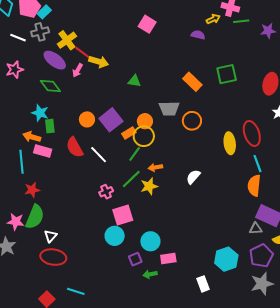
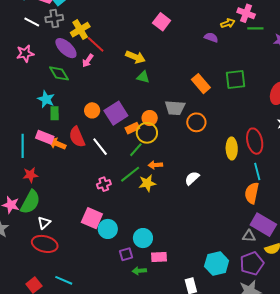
yellow arrow: (99, 62) -> (135, 57), moved
orange arrow: (32, 137) -> (57, 144), moved
pink square: (123, 215) -> (92, 218), moved, turned 35

